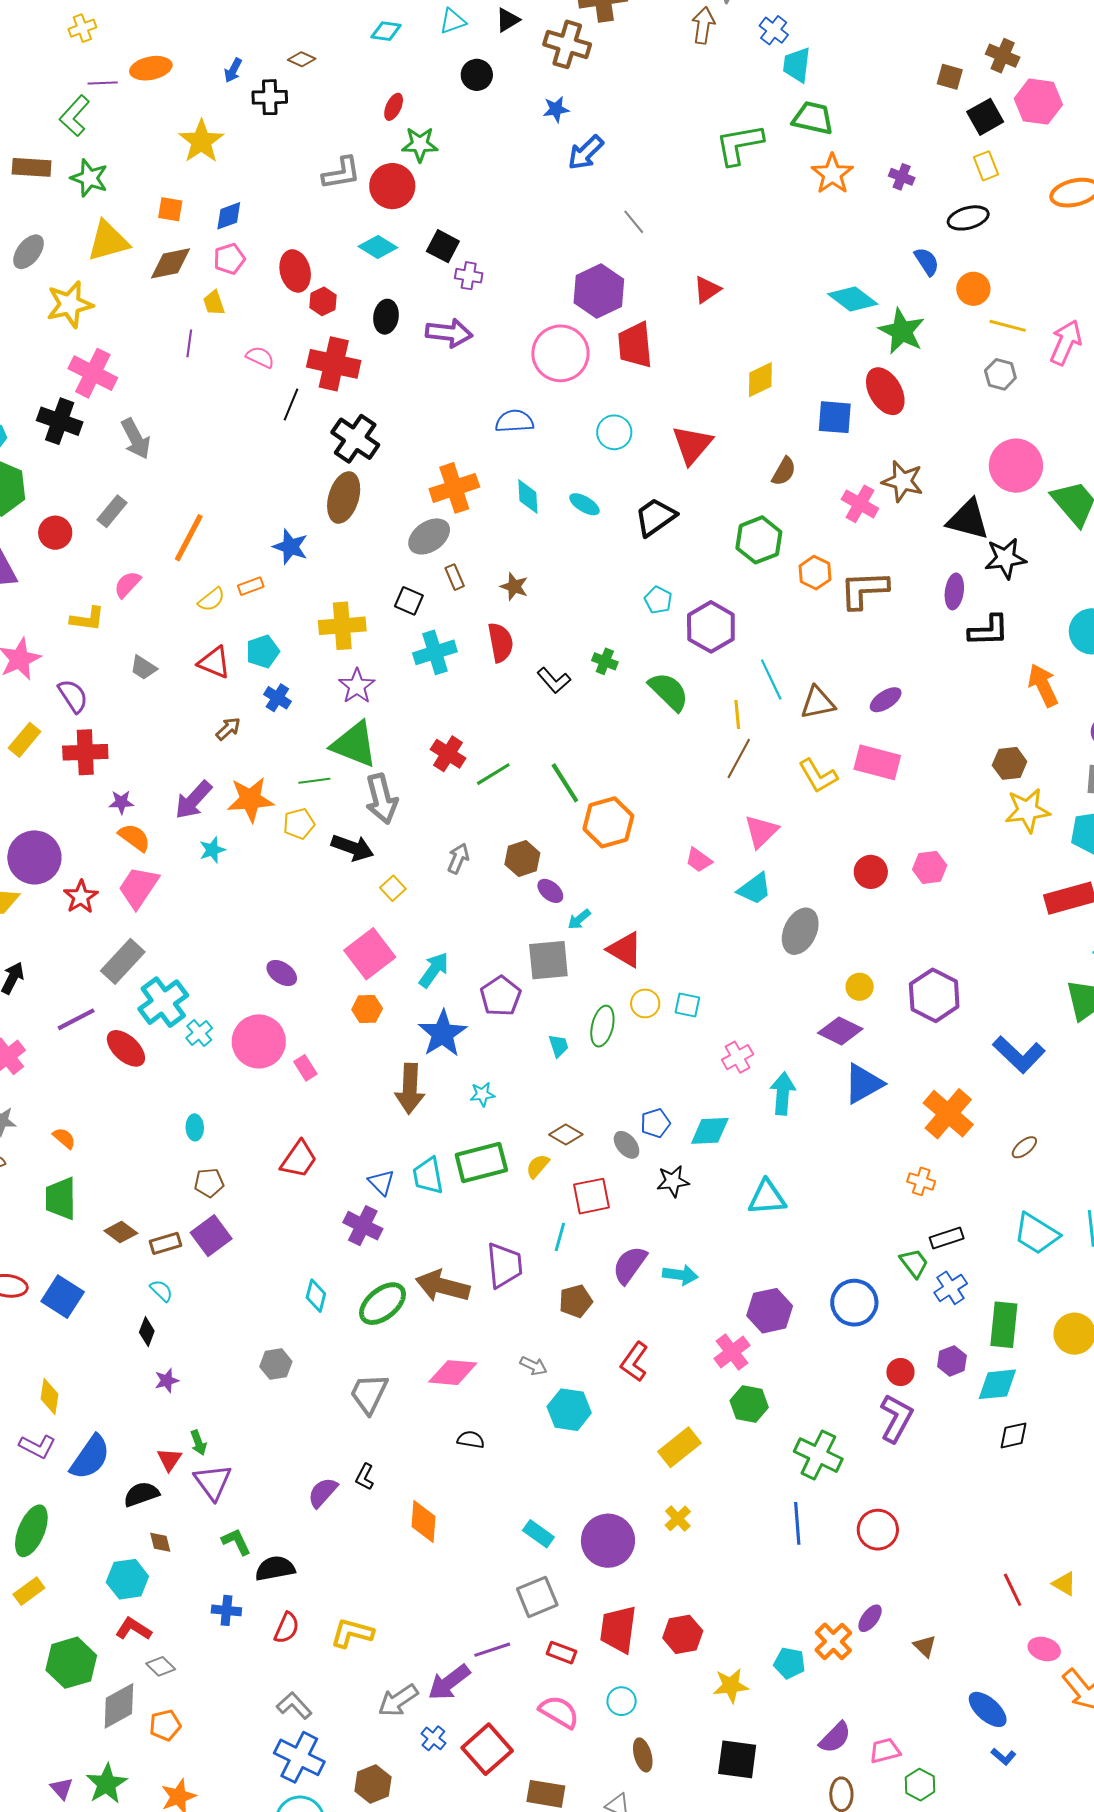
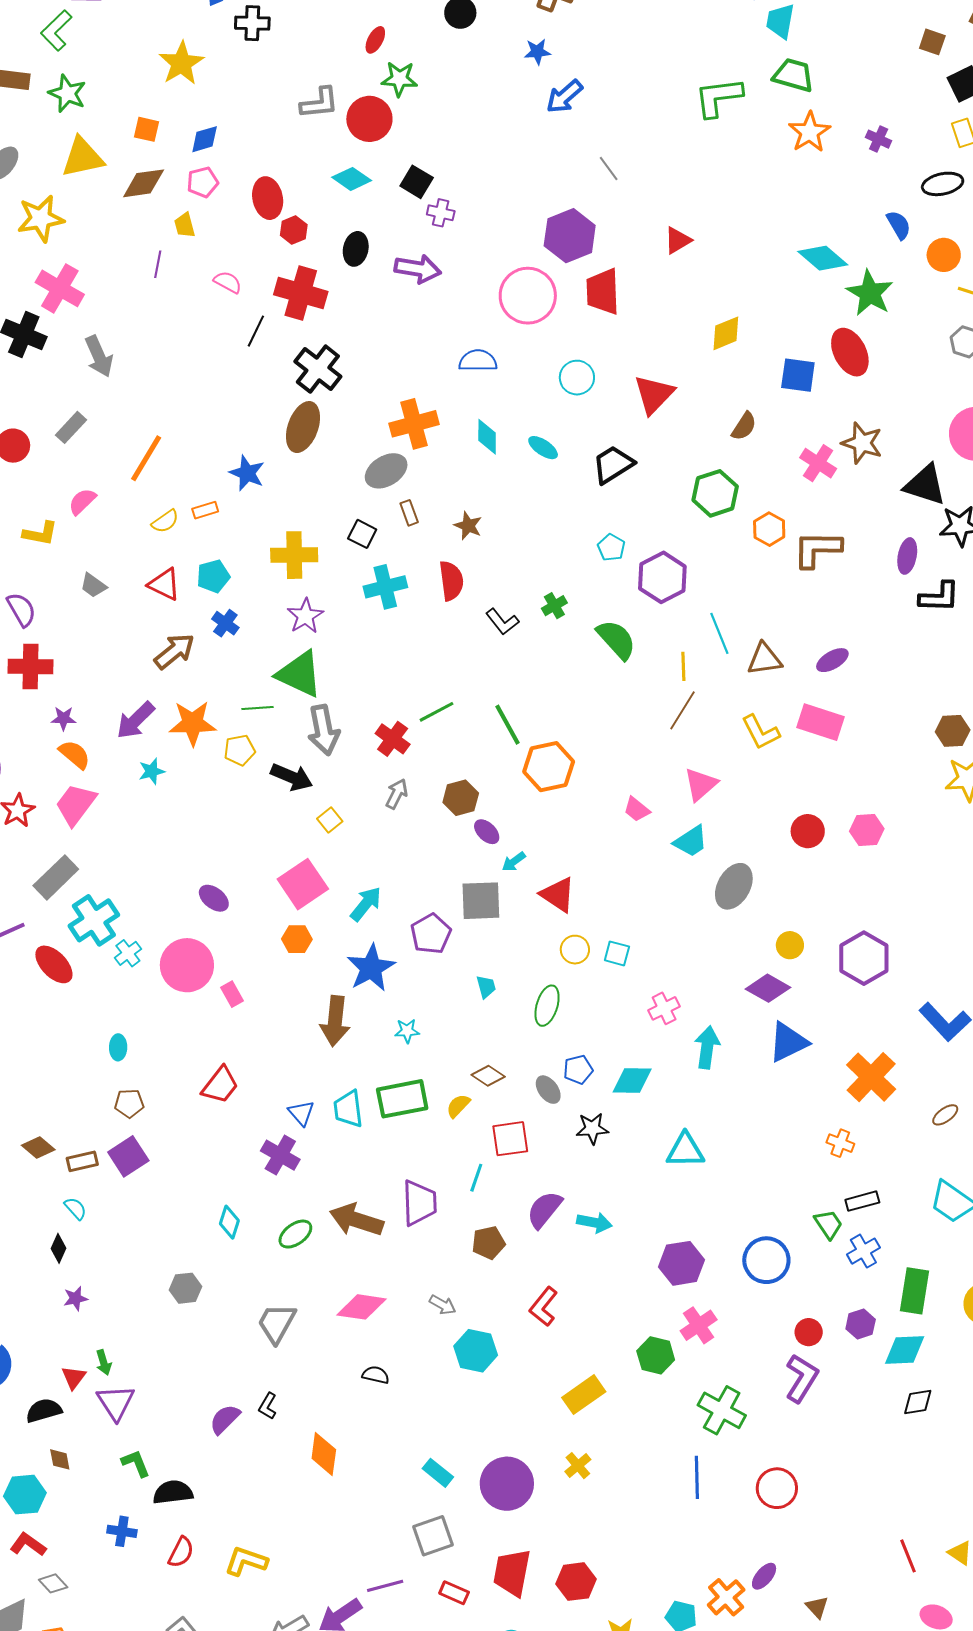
green cross: (605, 661) -> (554, 606), turned 35
brown arrow: (228, 729) -> (174, 651), size x1.6
red cross: (448, 754) -> (393, 739), moved
green ellipse: (602, 1026) -> (547, 1006), moved
green ellipse: (383, 1304) -> (295, 1234), size x0.7
pink cross: (732, 1352) -> (699, 1325), moved

